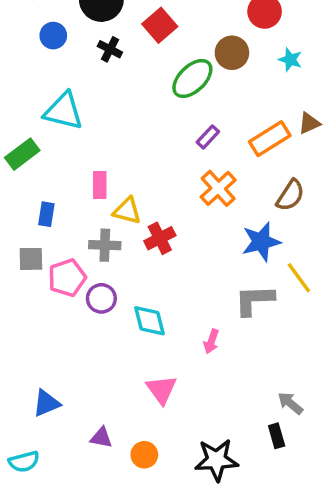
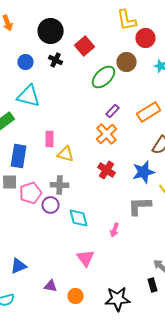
blue circle: (53, 36) -> (26, 62), moved
orange cross: (218, 188) -> (107, 134), moved
blue rectangle: (46, 214) -> (19, 156), size x1.6
red cross: (160, 238) -> (107, 170), moved, turned -30
gray cross: (105, 245) -> (60, 185), moved

